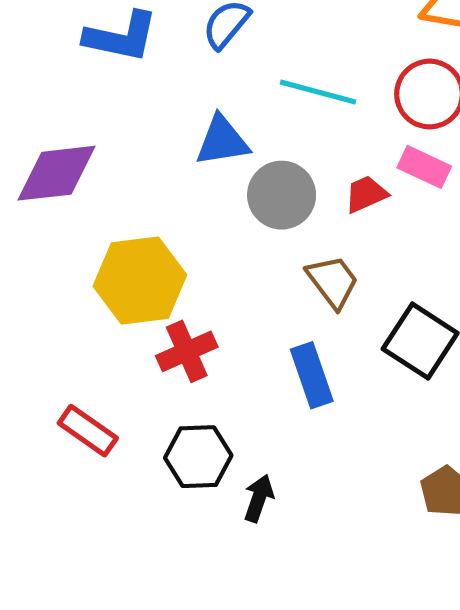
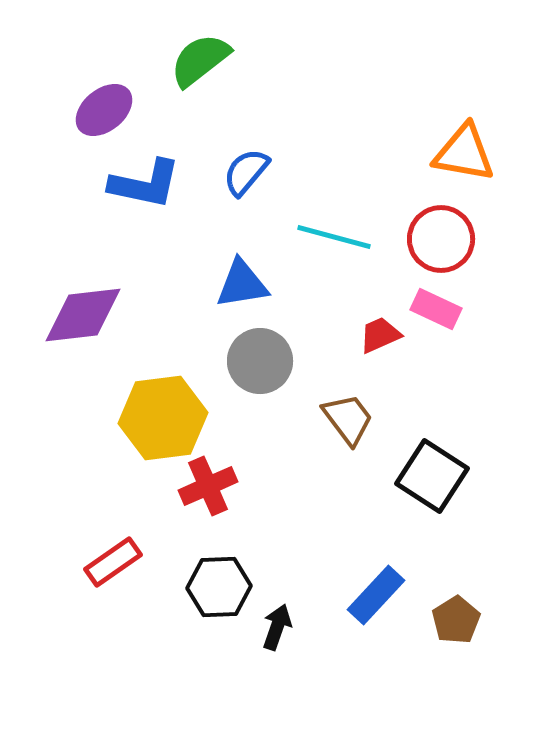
gray circle: (282, 195) -> (260, 361), moved
blue rectangle: (312, 375) -> (376, 595), moved, turned 62
red rectangle: (88, 431) -> (113, 562), turned -70

